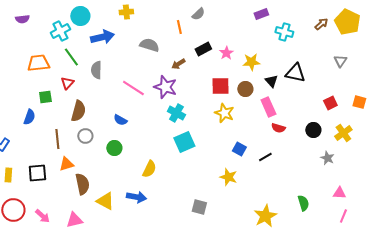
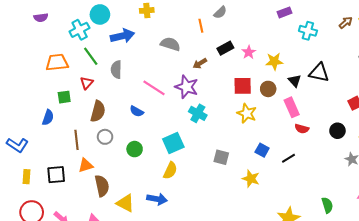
blue semicircle: (120, 120) -> (137, 111), moved
cyan square: (184, 142) -> (173, 143), moved
gray square: (199, 207) -> (221, 157), moved

